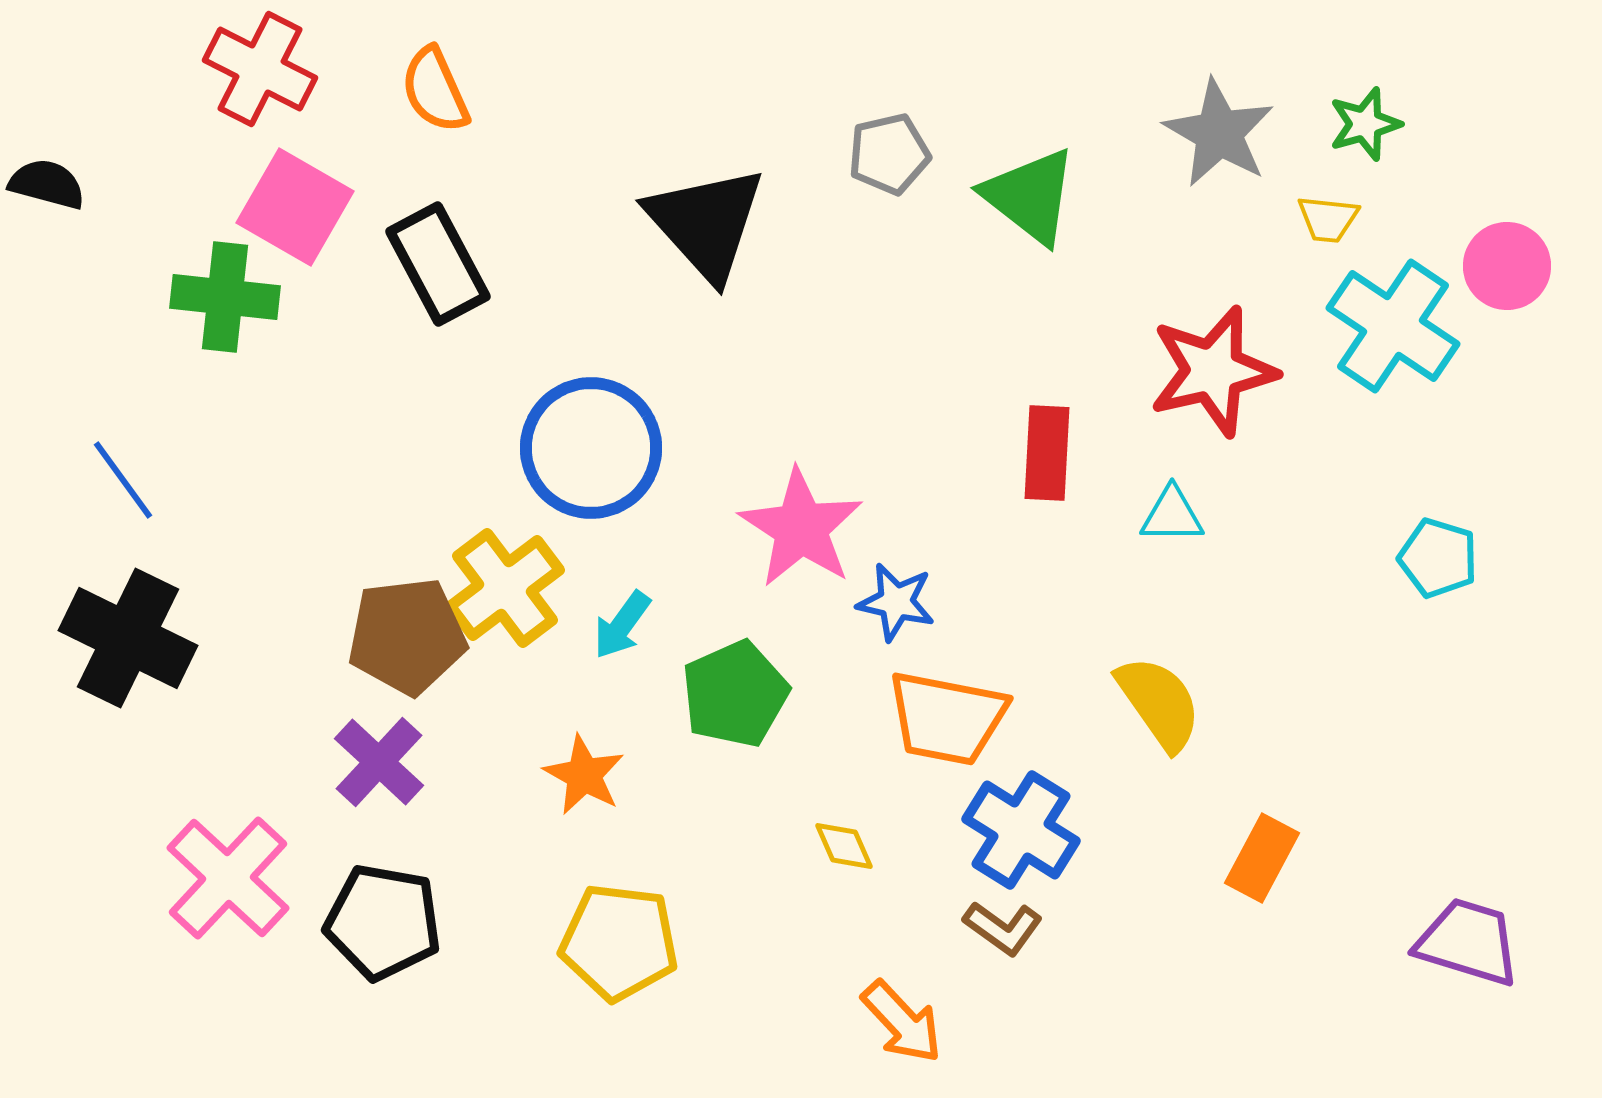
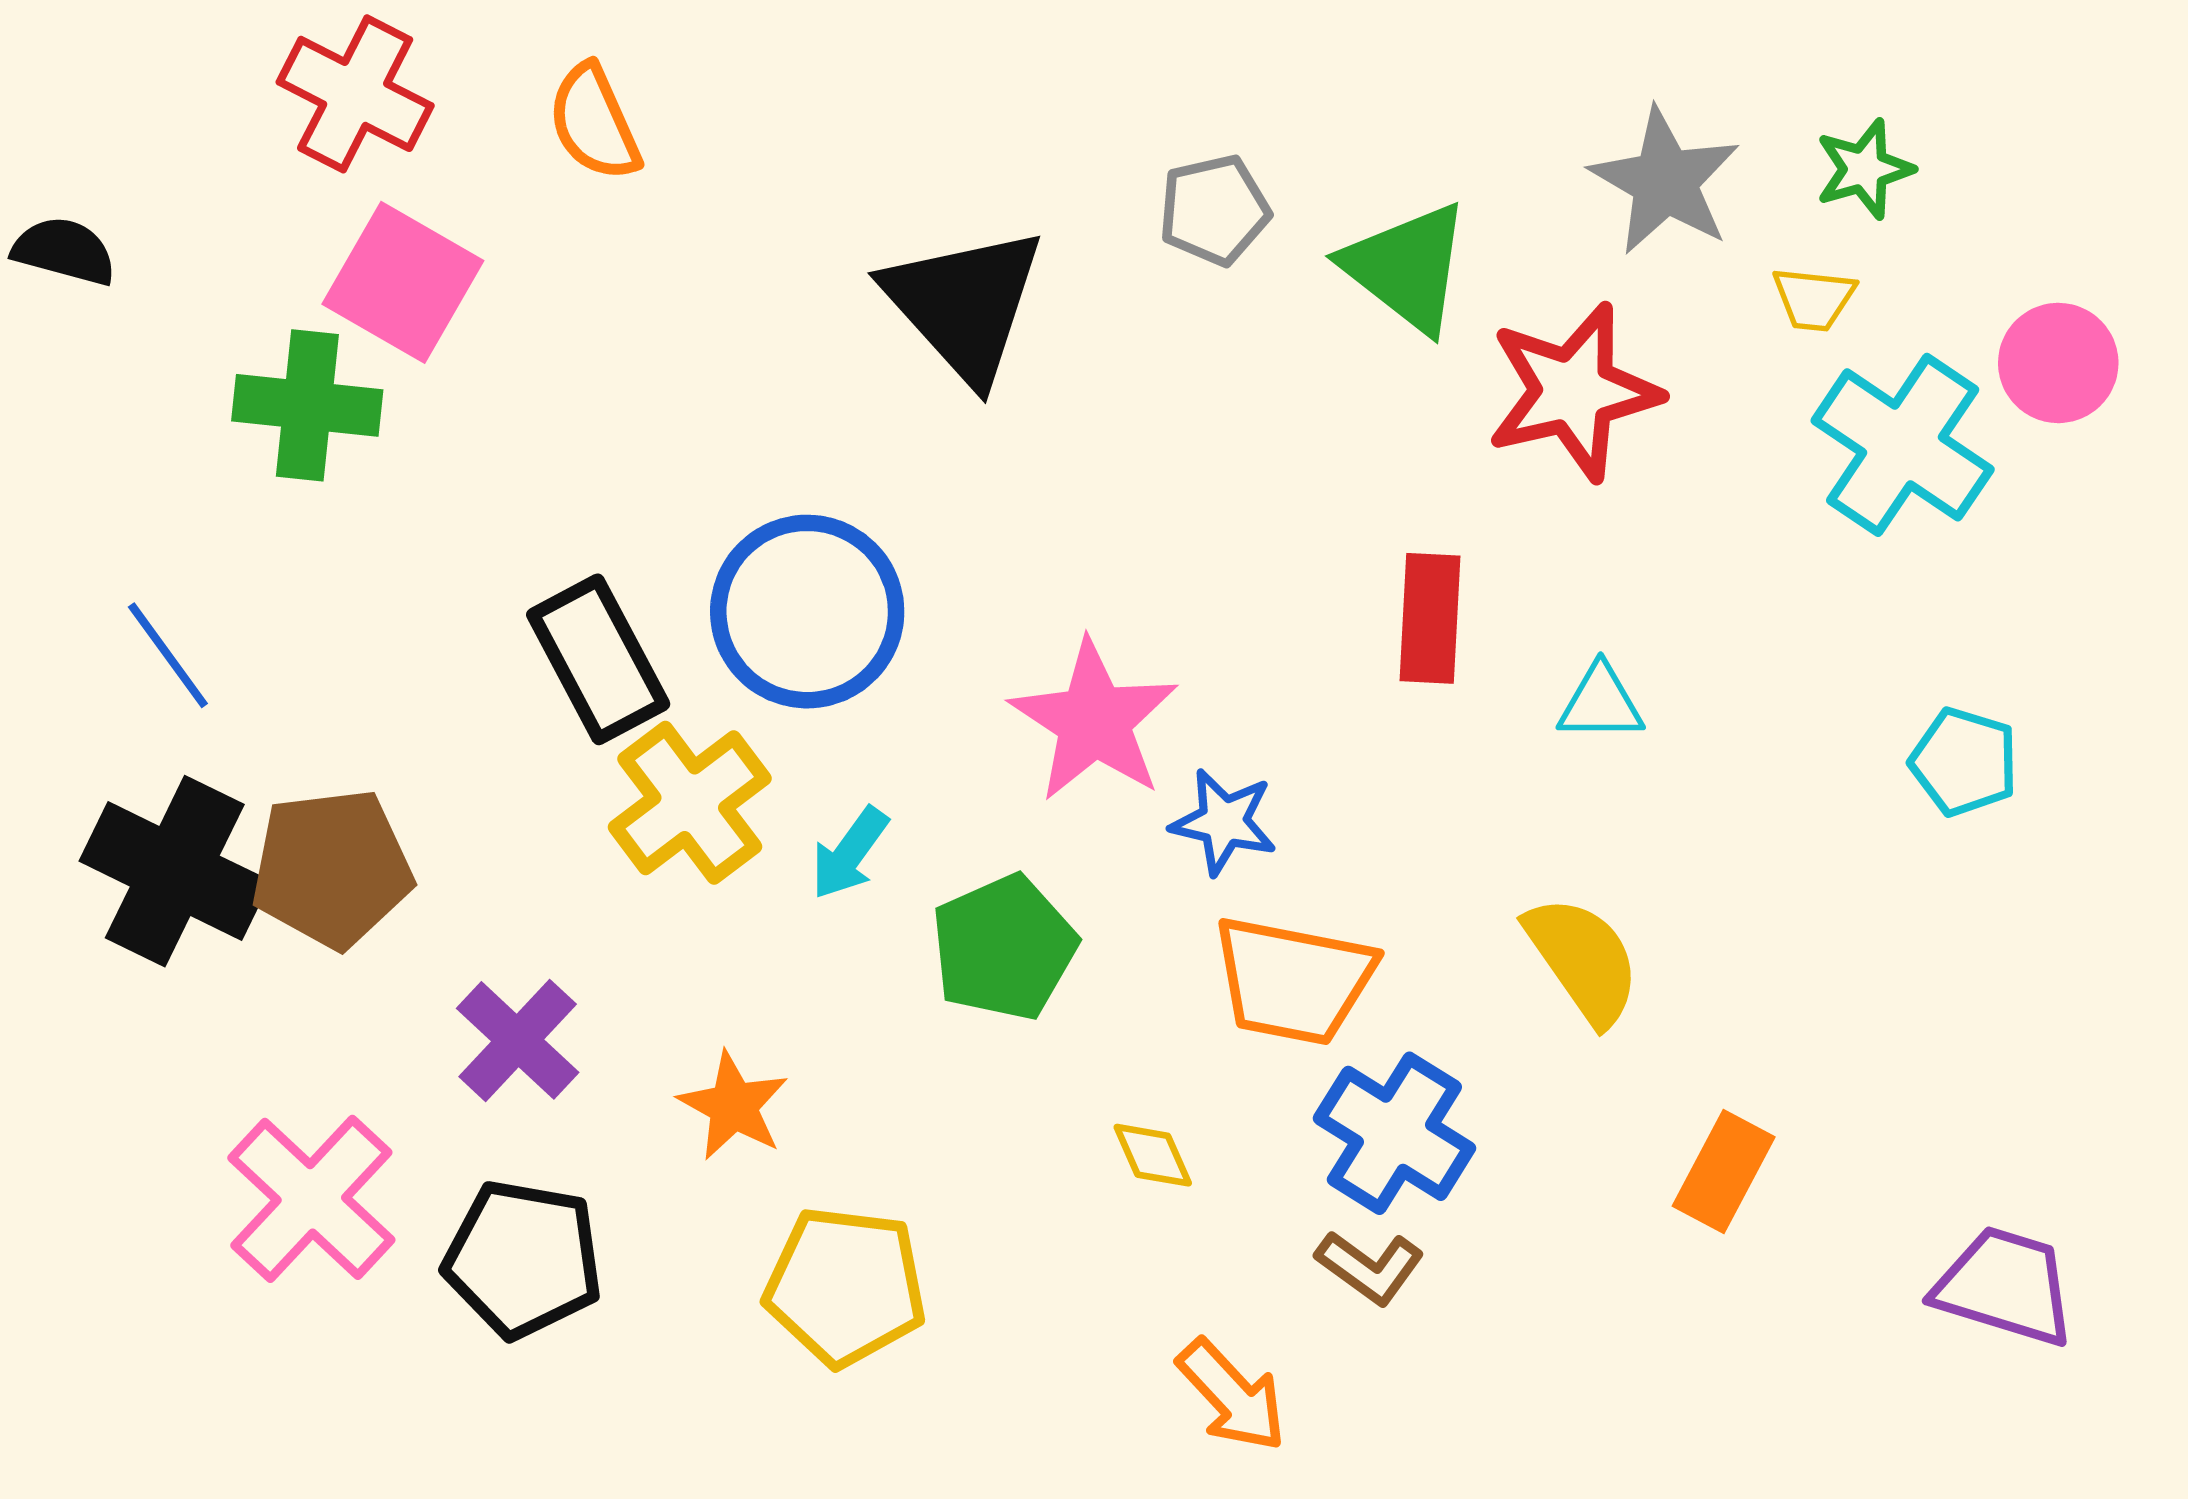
black rectangle: (438, 264) -> (598, 659), moved
red star: (1213, 371) -> (1573, 392), moved
brown pentagon: (407, 636) -> (332, 868), moved
orange star: (584, 775) -> (733, 1106), moved

